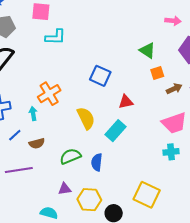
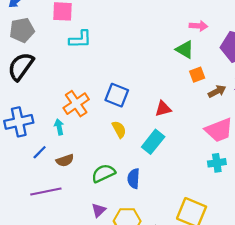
pink arrow: (173, 21) -> (198, 26), moved
blue square: (100, 76) -> (117, 95), moved
yellow semicircle: (86, 118) -> (119, 129), size x0.7
purple triangle: (65, 189) -> (99, 210), turned -32

